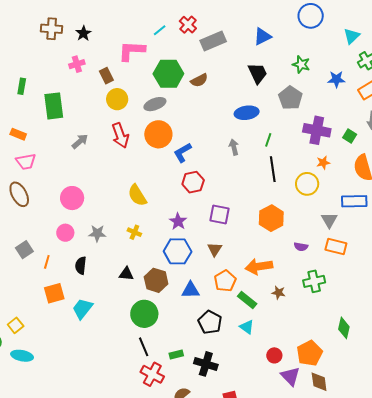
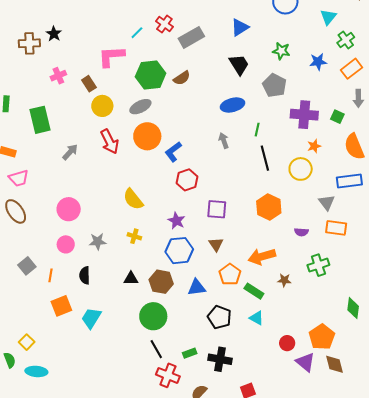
black star: (83, 33) -> (54, 34), moved

